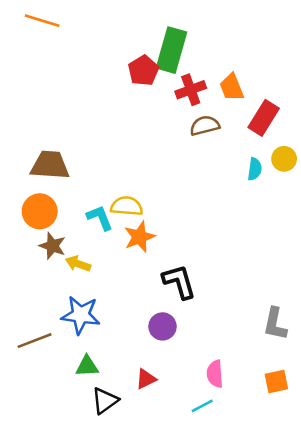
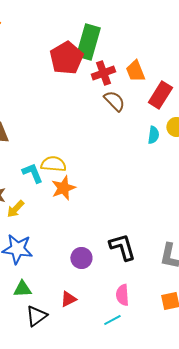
red pentagon: (143, 71) -> (66, 58), size x1.4
brown semicircle: (205, 126) -> (114, 101), turned 60
yellow arrow: (78, 264) -> (15, 209), turned -66
black L-shape: (179, 282) -> (122, 247), moved

